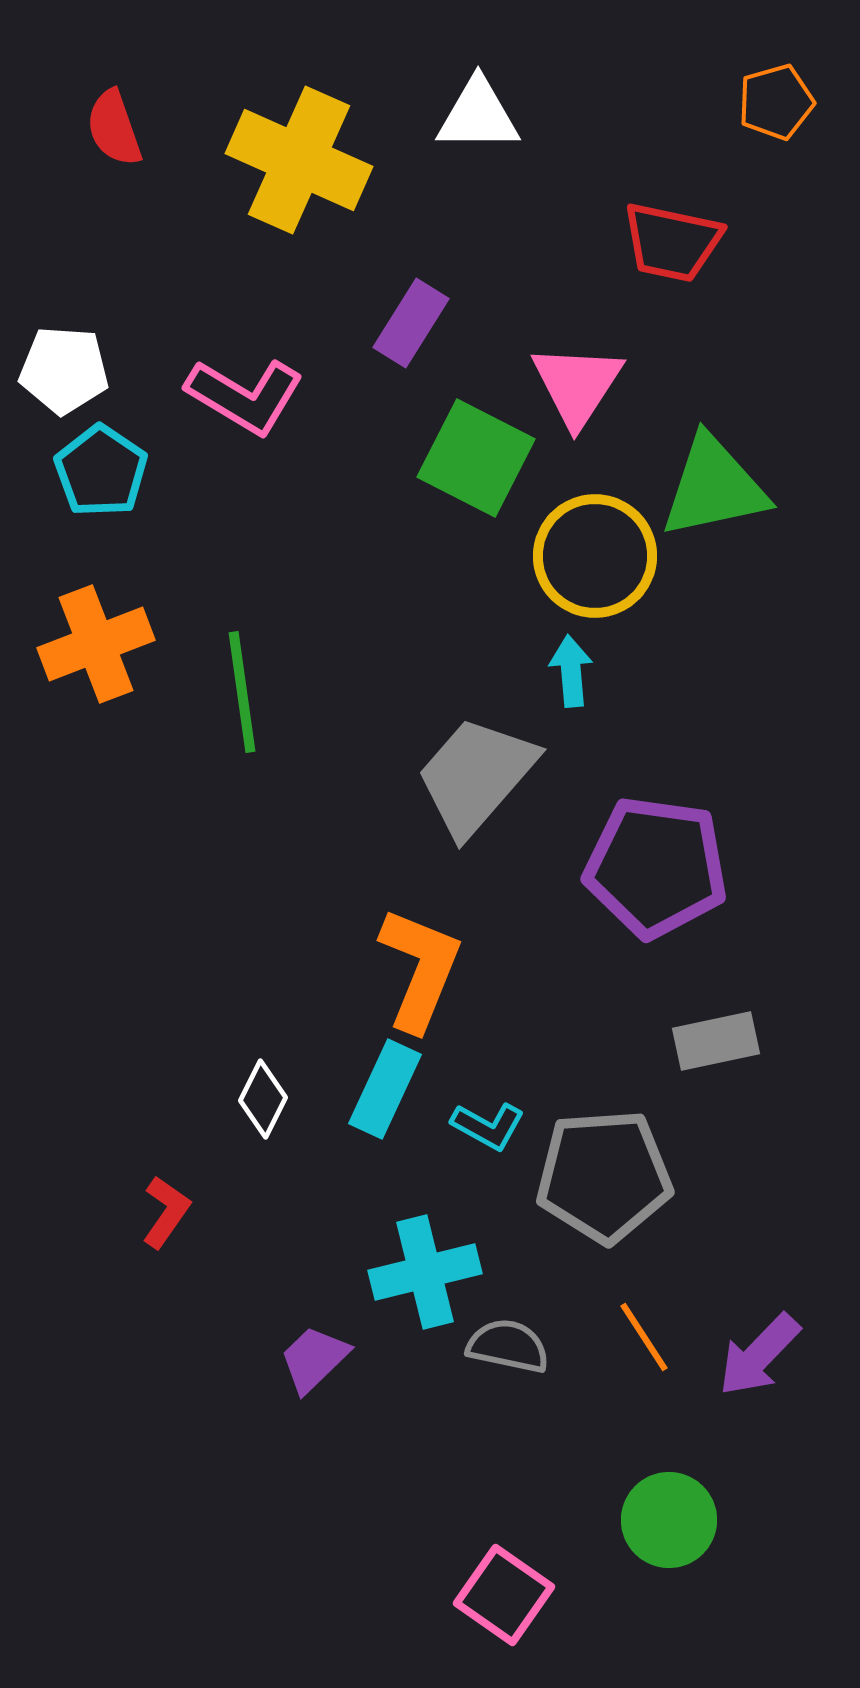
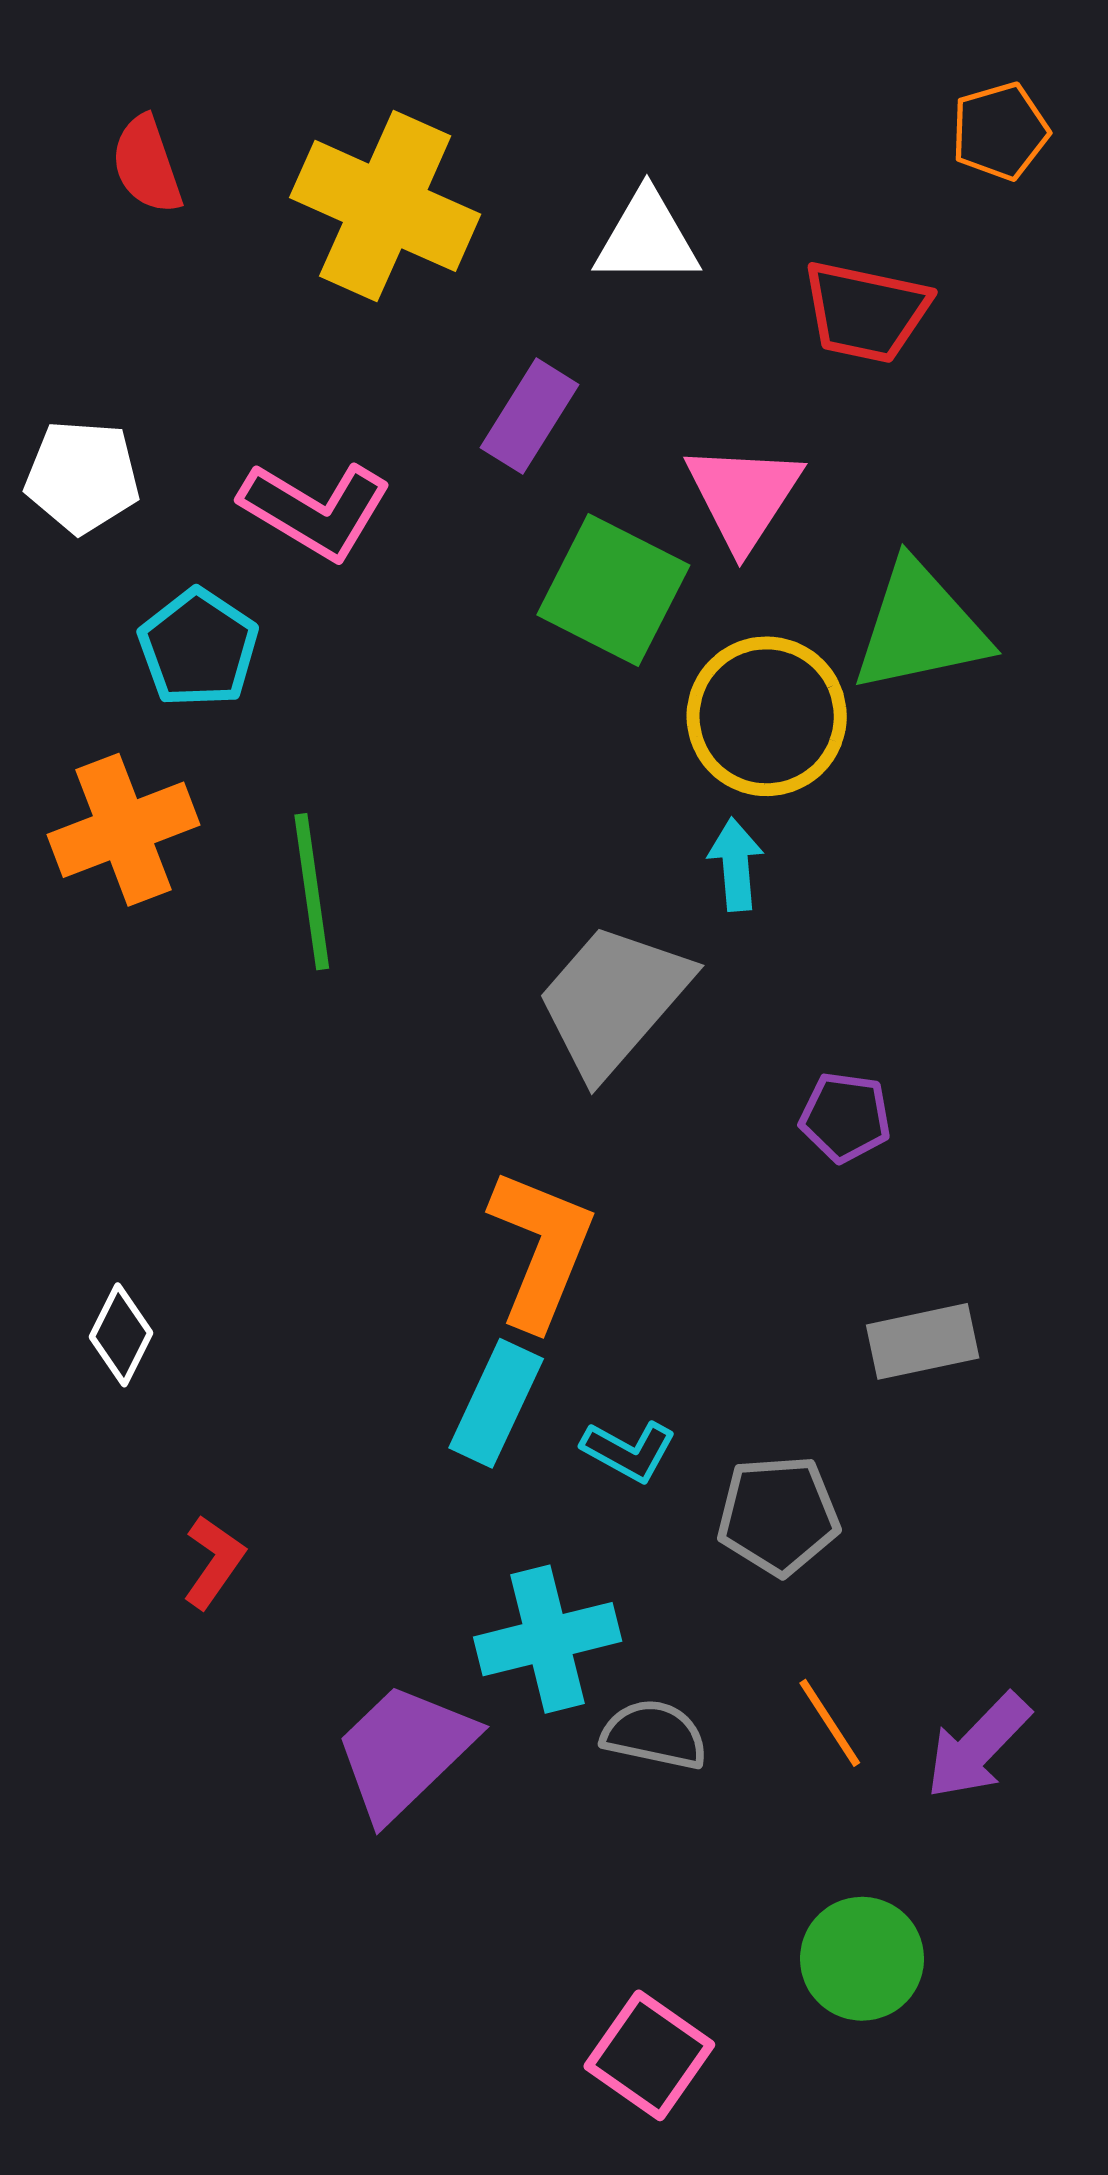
white triangle: (478, 115) -> (647, 238), moved
cyan pentagon: (101, 471) -> (198, 648), moved
purple pentagon: (656, 867) -> (845, 1117), size x0.5
white diamond: (263, 1099) -> (121, 1335), moved
gray pentagon: (604, 1176) -> (778, 1515), size x0.7
purple trapezoid: (314, 1359) -> (404, 1751), size x1.6

